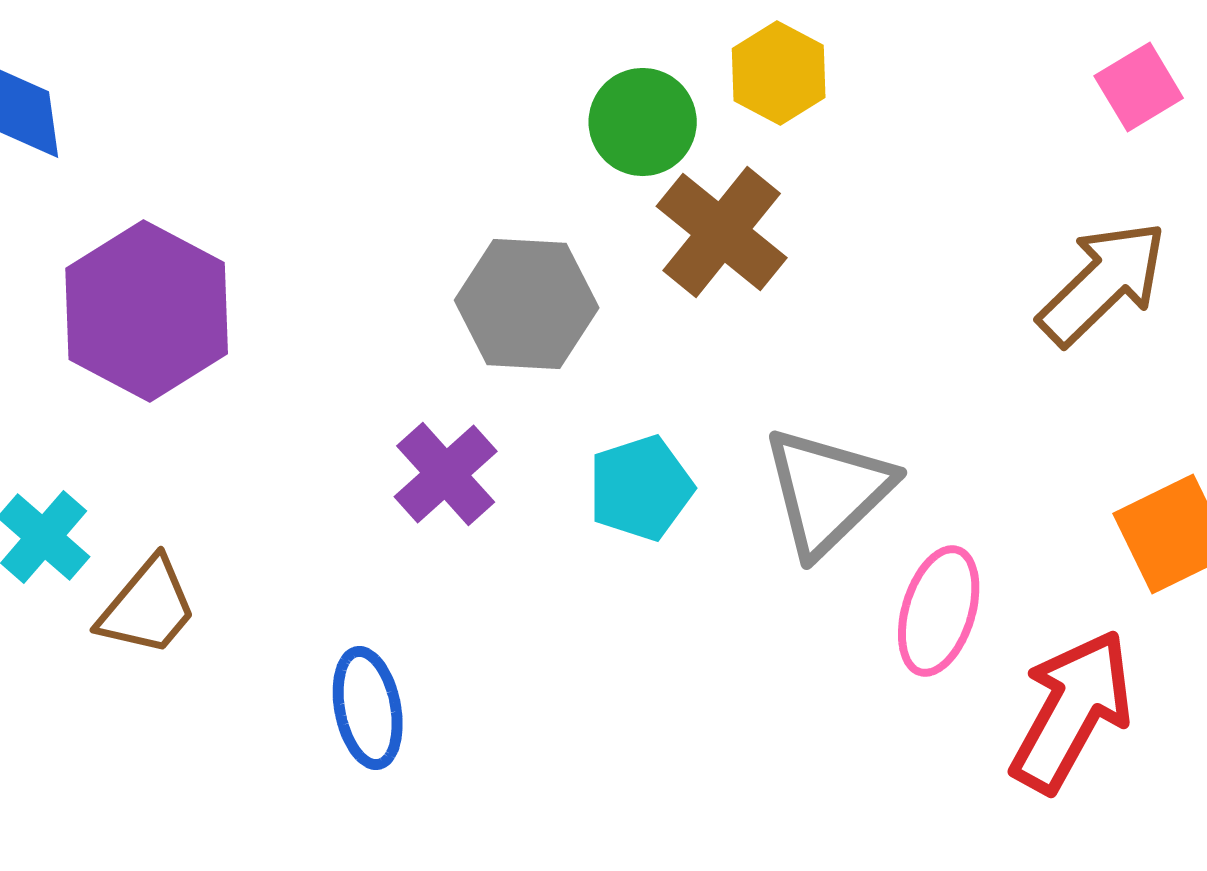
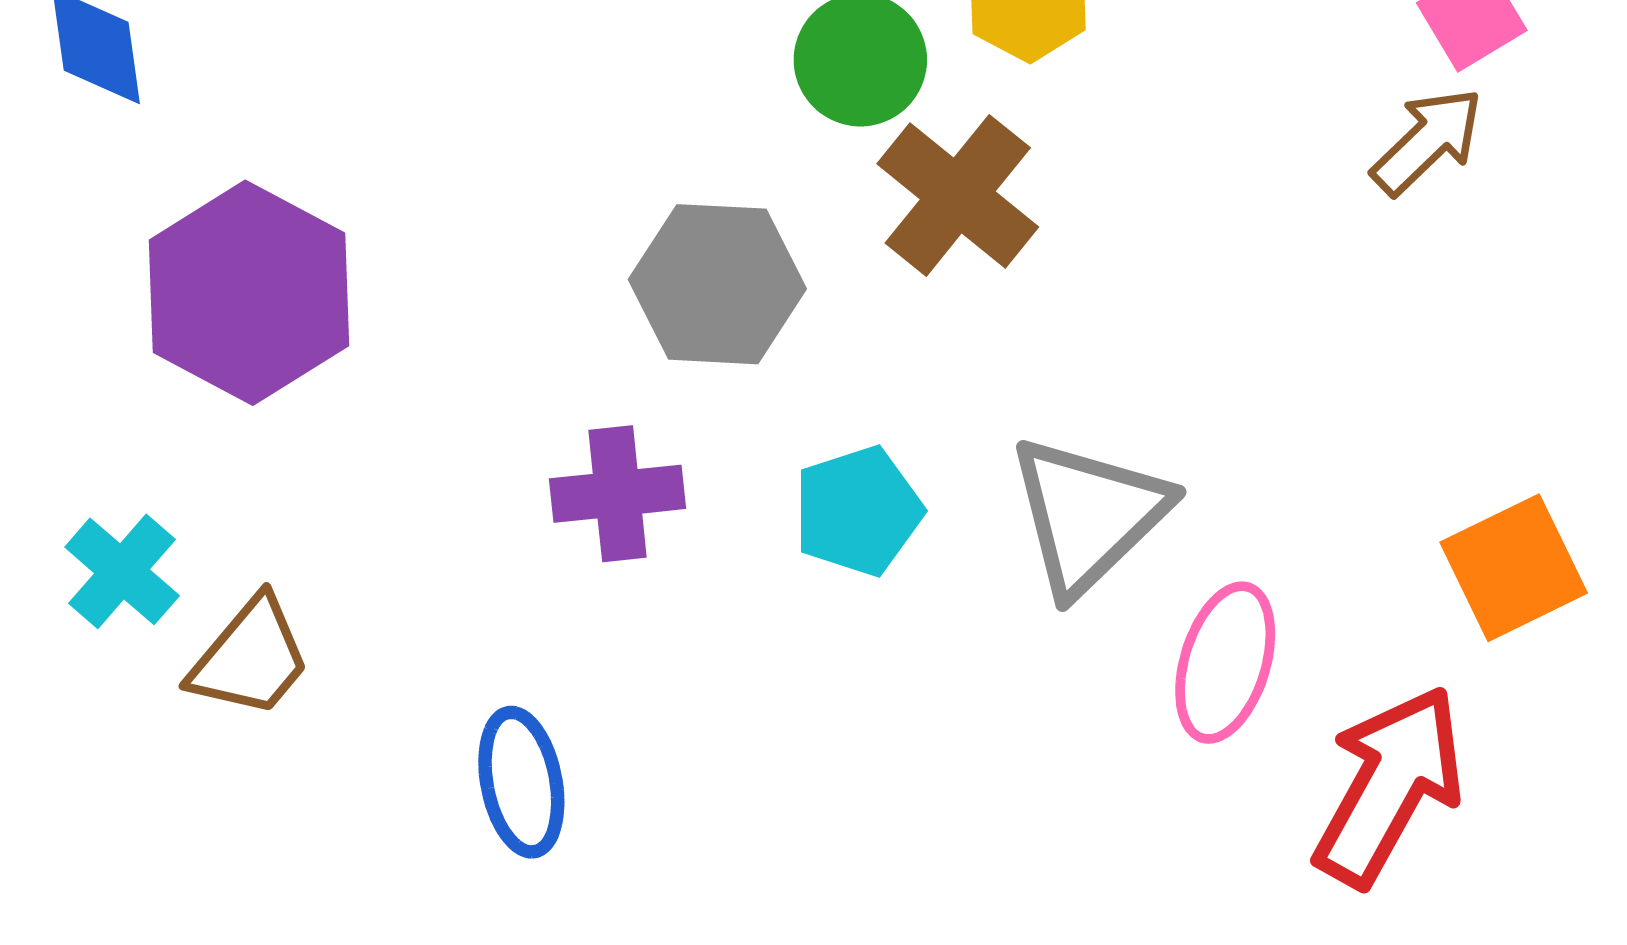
brown arrow: (1103, 283) -> (1427, 141), moved, size x0.7
purple cross: (446, 474) -> (618, 494), turned 36

